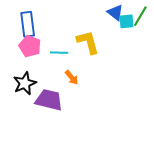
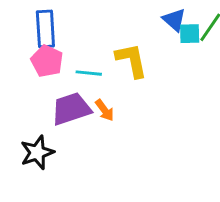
black star: (25, 83) -> (37, 153), moved
purple trapezoid: (49, 100) -> (71, 109), moved, turned -36

